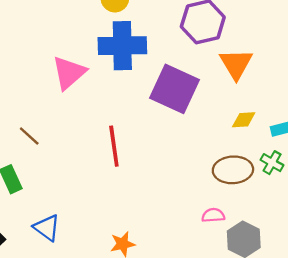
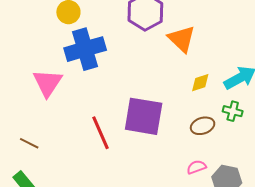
purple square: (175, 89) -> (144, 116), moved
brown ellipse: (233, 170) -> (203, 126), size x0.7

